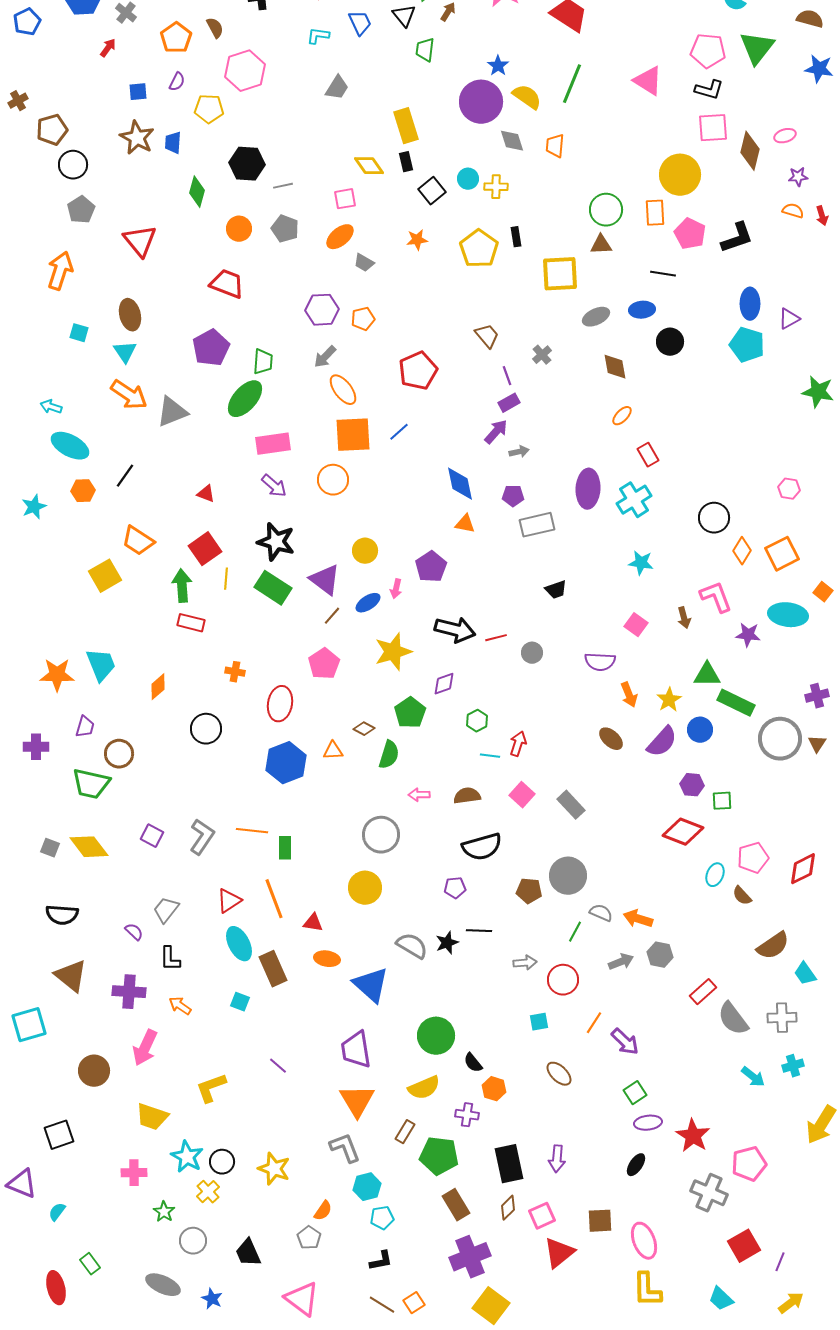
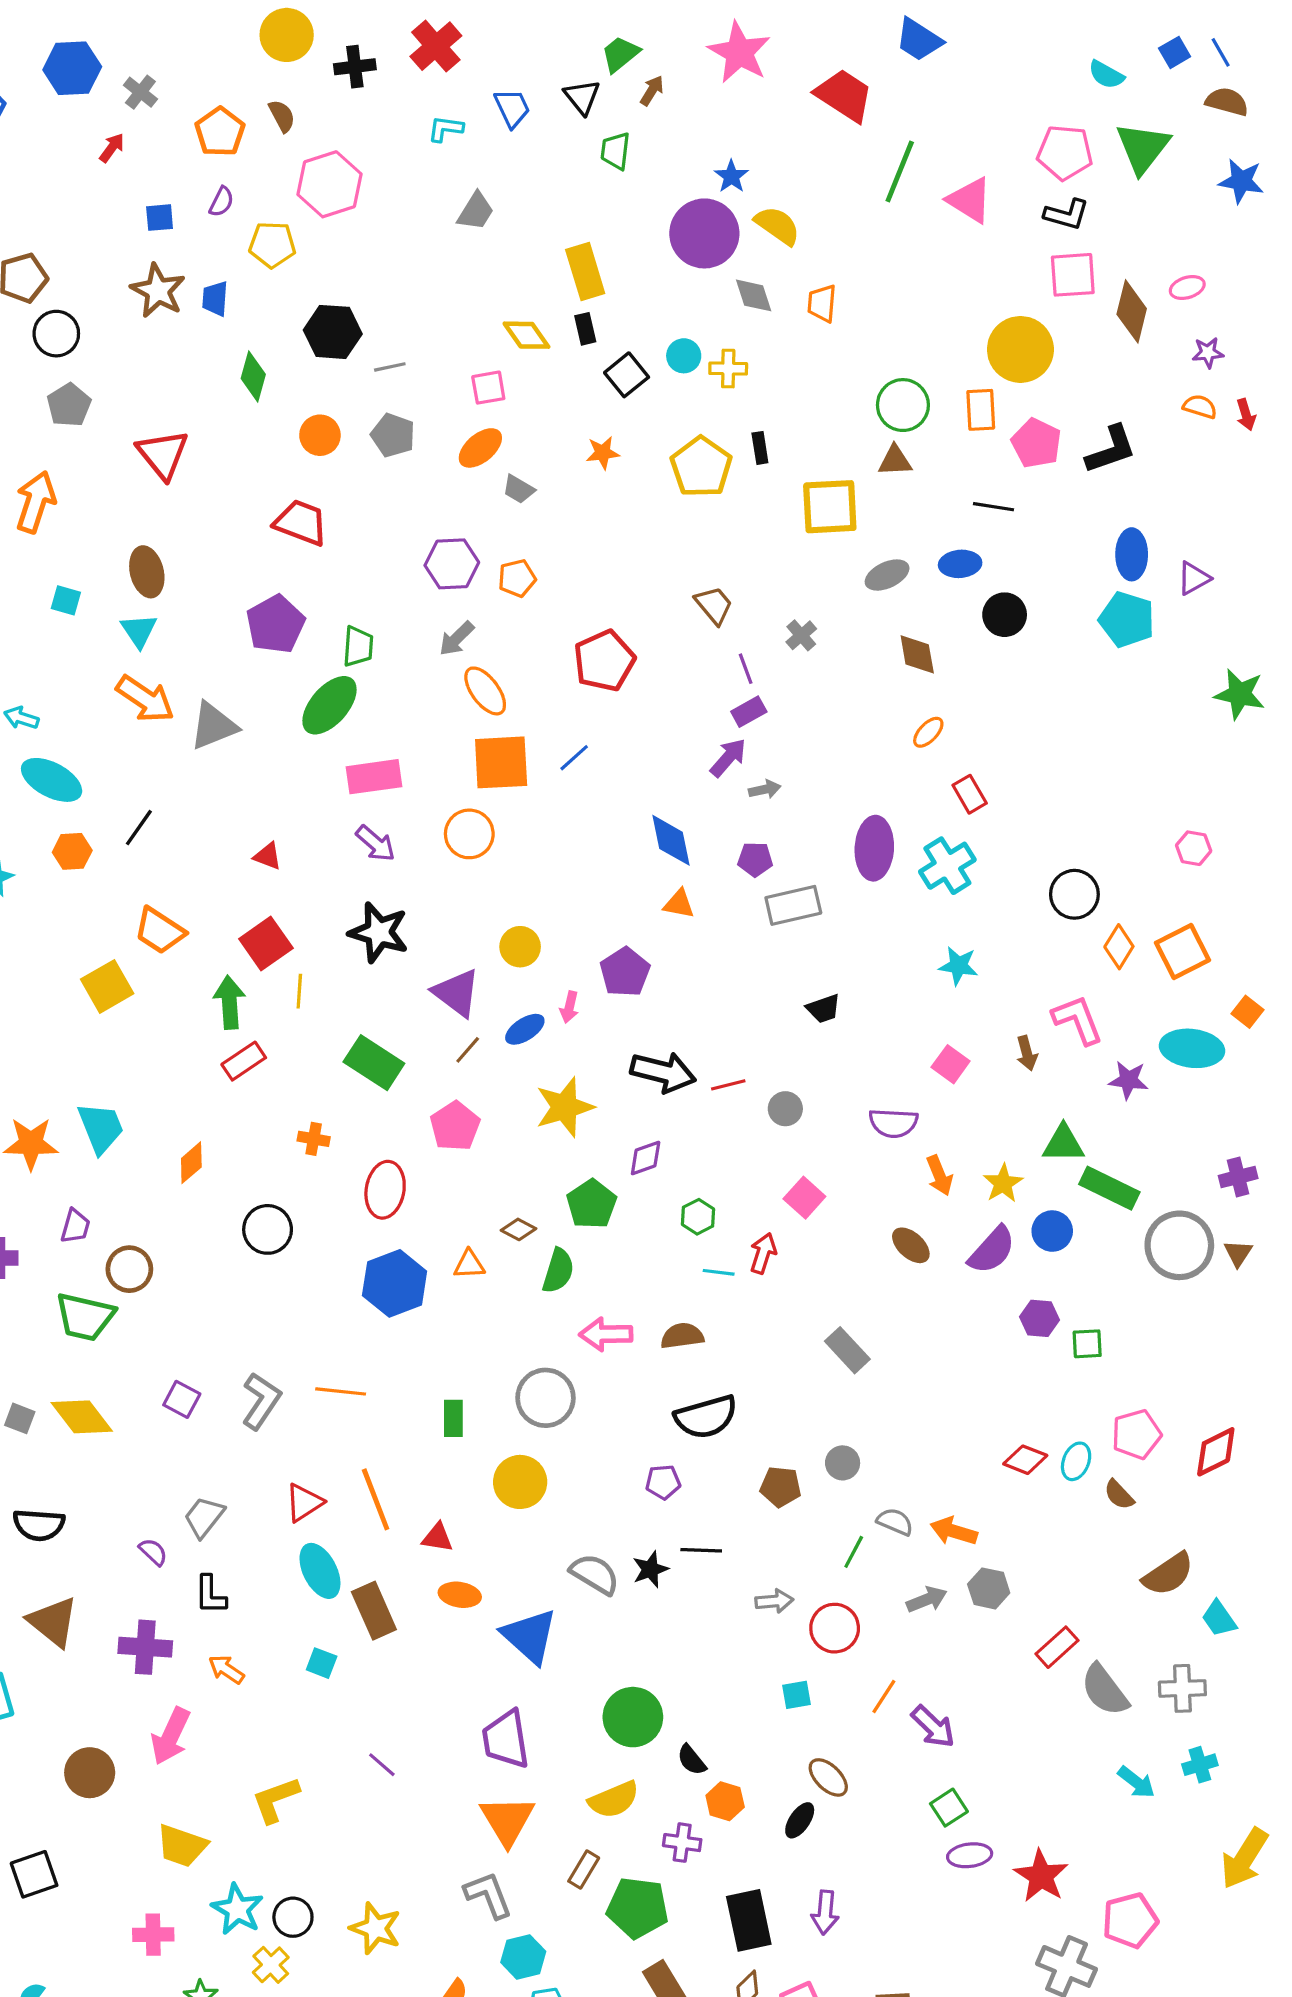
green line: (572, 84) -> (900, 172), moved
green rectangle: (273, 588) -> (374, 1063), moved
red rectangle: (191, 623) -> (244, 1061), turned -48
pink arrow: (419, 795) -> (606, 1334), size x1.5
pink square: (522, 795) -> (804, 1198), moved
red diamond: (683, 832) -> (1025, 1460), moved, size x0.7
green rectangle: (285, 848) -> (453, 1418), moved
gray circle: (568, 876) -> (843, 1463), size x0.6
black ellipse: (636, 1165) -> (800, 1820), moved

